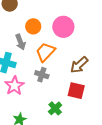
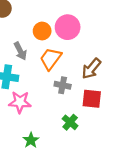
orange circle: (33, 26) -> (42, 31), moved
gray cross: (42, 75) -> (63, 85), moved
pink star: (14, 86) -> (20, 102), turned -30

